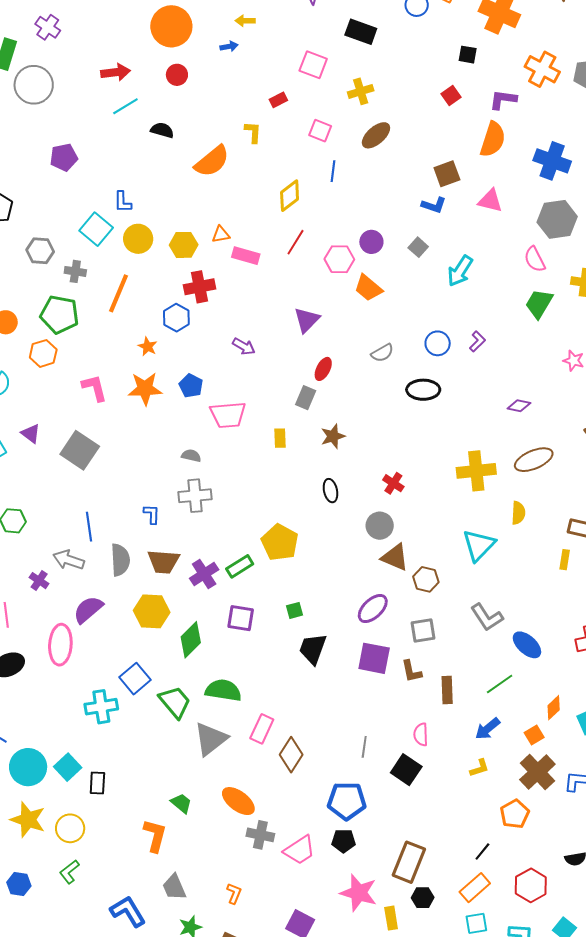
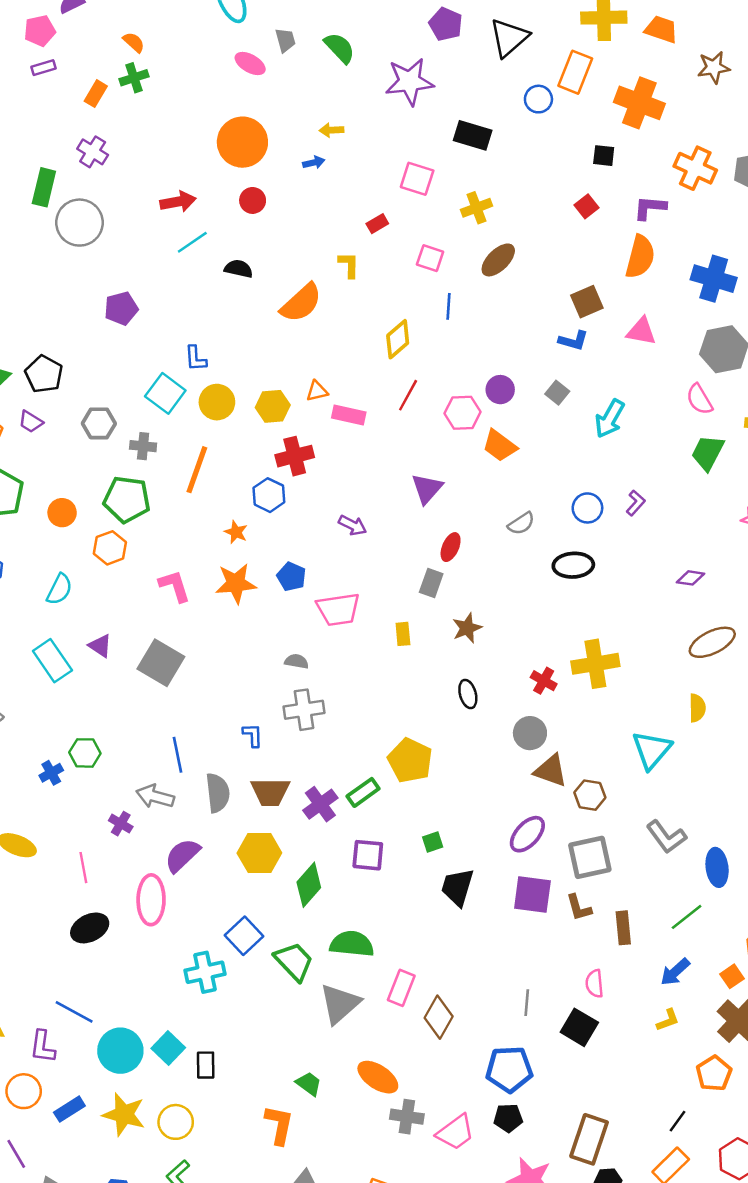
yellow cross: (476, 471) -> (595, 664), moved
gray square: (423, 631) -> (590, 857), size x1.4
blue ellipse: (527, 645) -> (717, 867), turned 44

